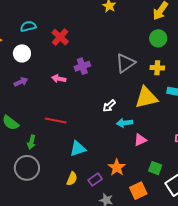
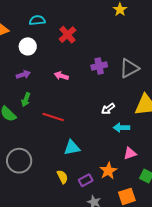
purple cross: (82, 66) -> (99, 66), moved
pink triangle: (140, 140) -> (130, 153), moved
green arrow: (31, 142) -> (26, 100), moved
yellow semicircle: (72, 179) -> (62, 177), turned -56

